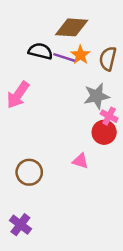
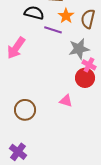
purple line: (64, 57) -> (53, 30), moved

